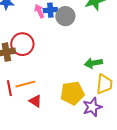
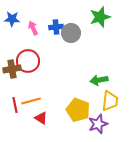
pink arrow: (39, 11) -> (33, 28), moved
yellow pentagon: (72, 93) -> (78, 110), turned 30

